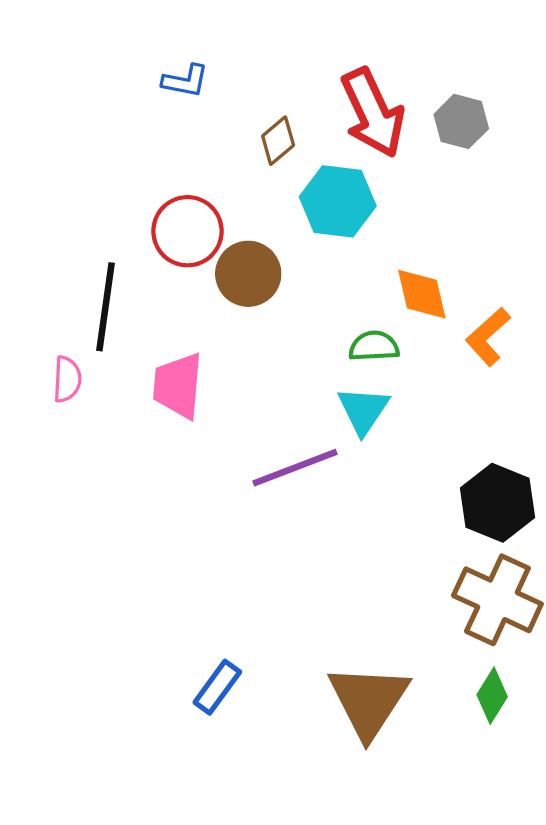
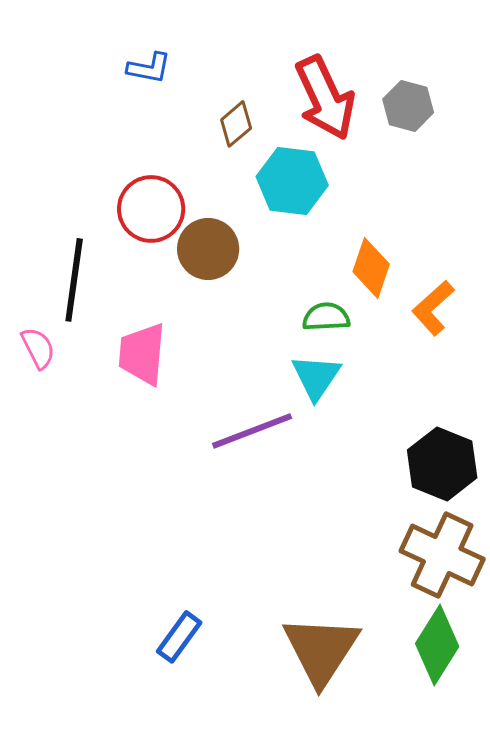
orange diamond: (422, 294) -> (371, 268), turned 32
pink semicircle: (67, 379) -> (38, 348), turned -30
green diamond: (492, 696) -> (437, 645), size x1.5

